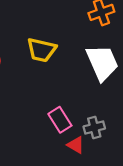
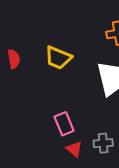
gray cross: (94, 127) -> (103, 143), moved

